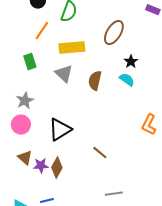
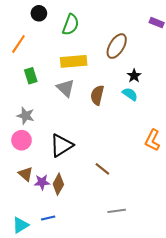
orange line: (42, 31) -> (18, 44), moved
gray star: (25, 101) -> (26, 116), turned -30

